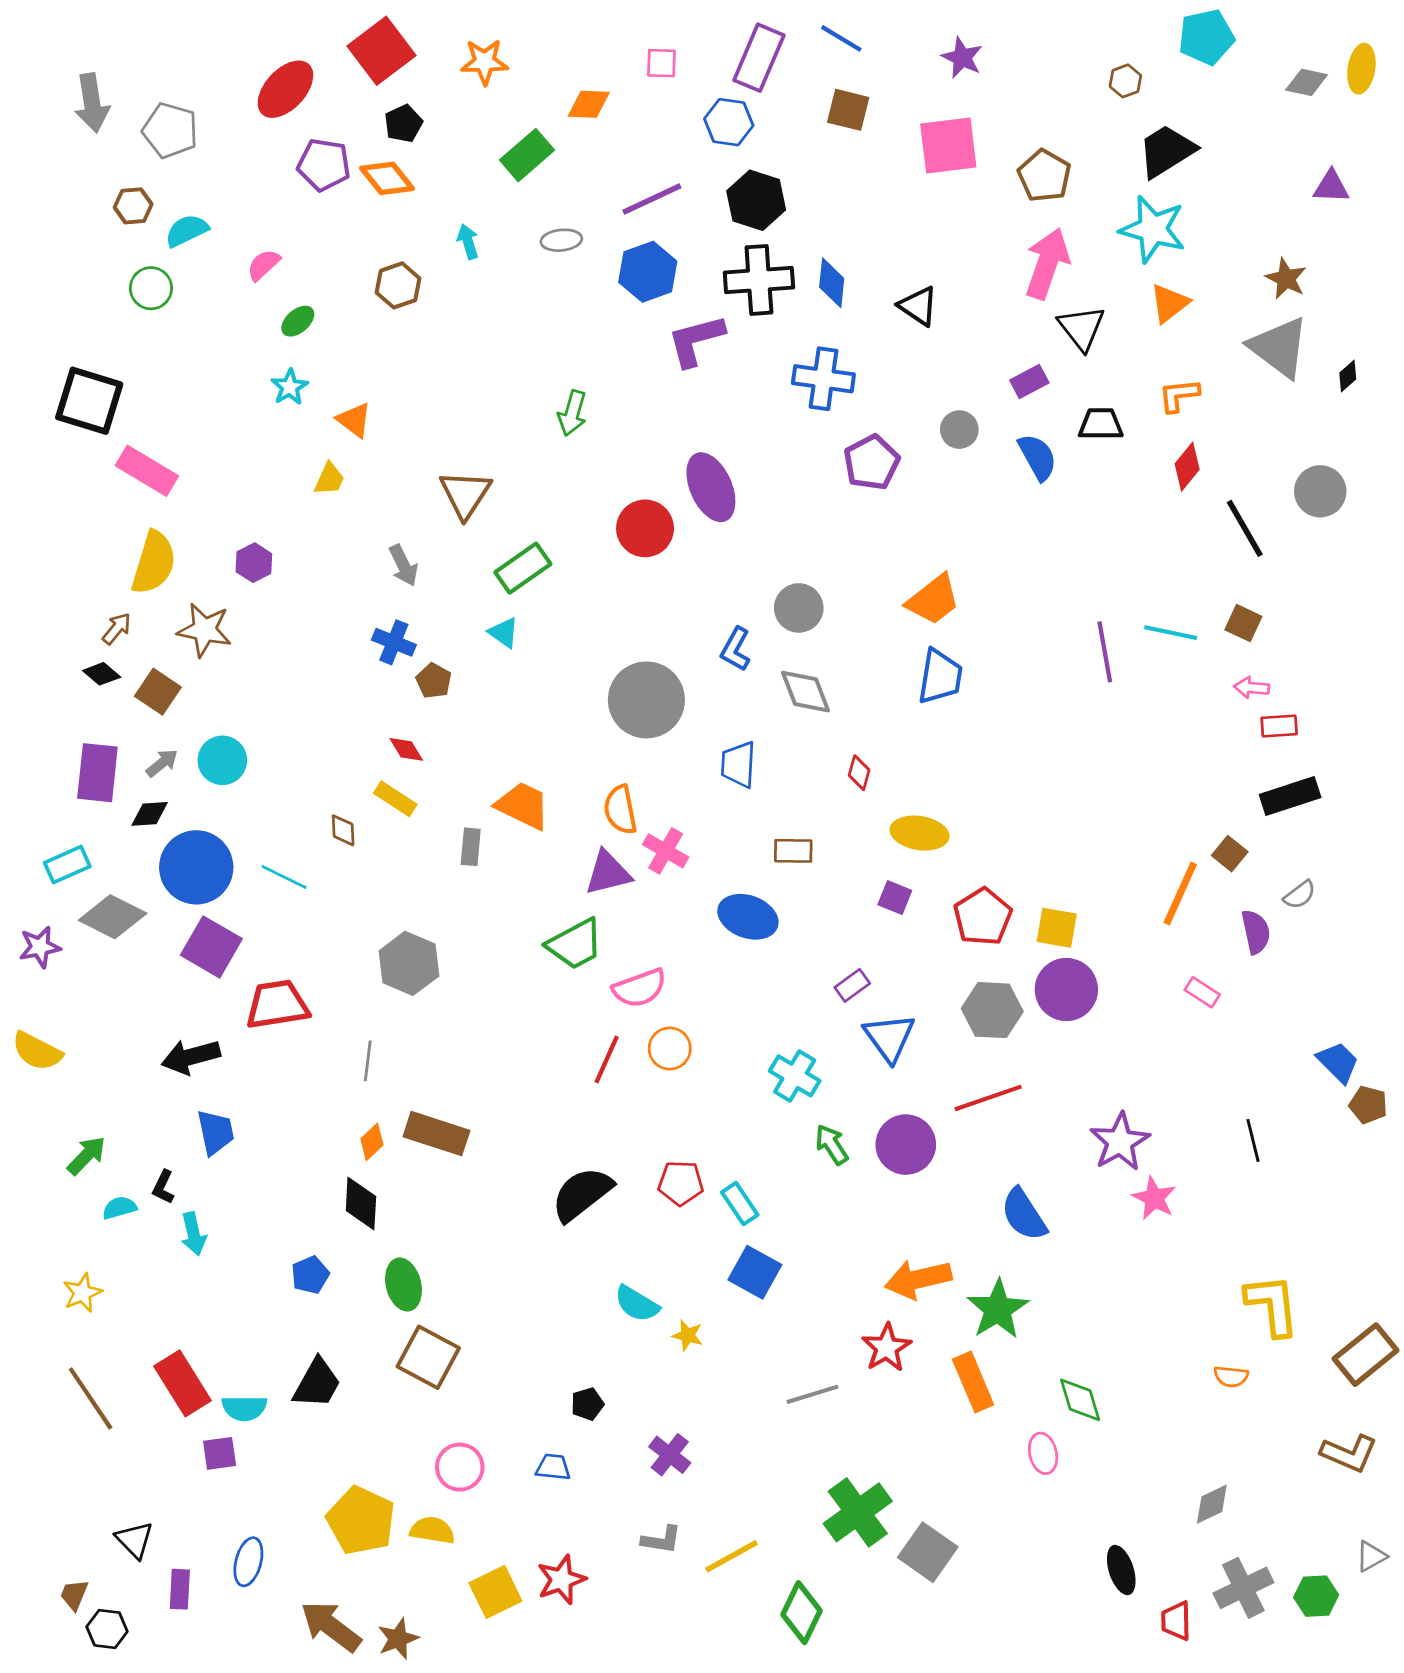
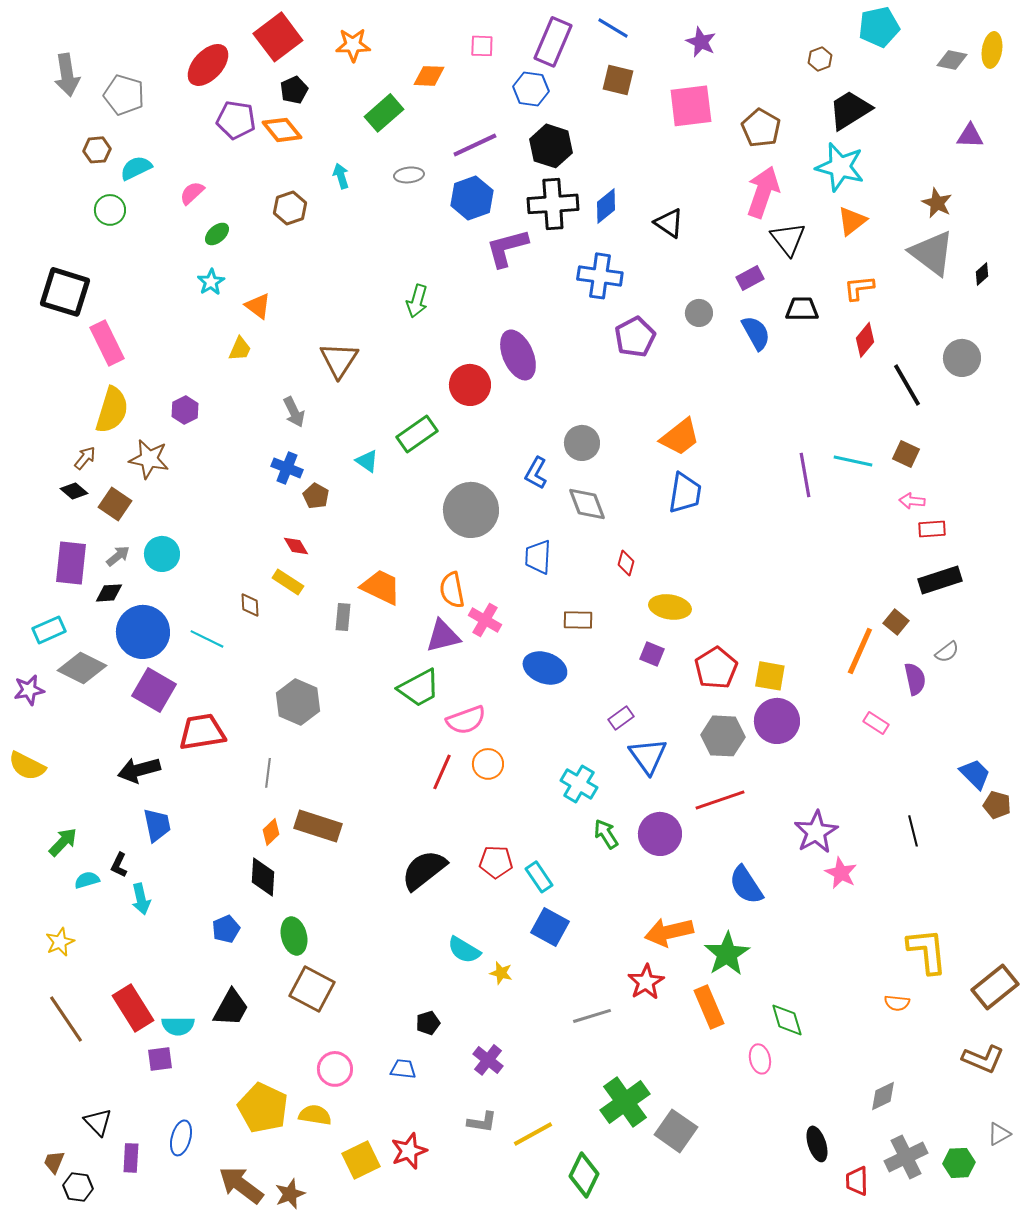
blue diamond: (832, 283) -> (606, 206), turned 45
pink rectangle: (147, 471) -> (107, 343), turned 33
green rectangle: (523, 568) -> (417, 434), moved

